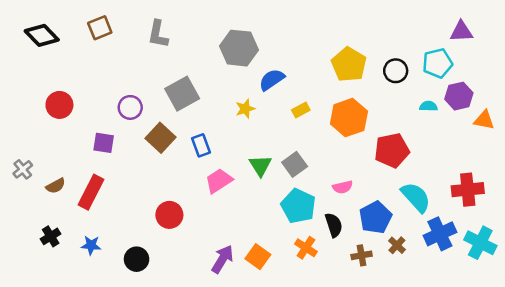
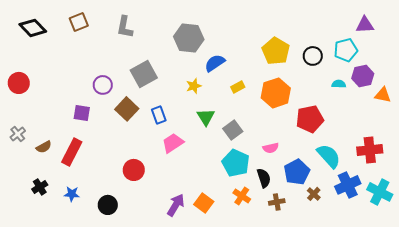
red circle: (59, 105) -> (19, 83), moved
green triangle: (260, 166) -> (206, 117), moved
brown cross: (362, 255) -> (277, 202), moved

